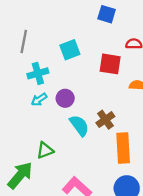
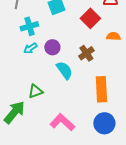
red square: (110, 64) -> (90, 18), turned 36
brown cross: (105, 120) -> (86, 53), moved

